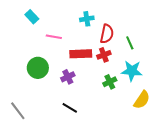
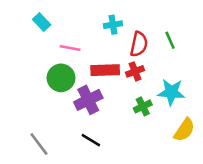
green line: (130, 43) -> (170, 40), moved
green circle: (38, 68) -> (61, 78), moved
purple cross: (68, 77) -> (88, 100), size x1.5
gray line: (18, 111) -> (39, 144), moved

